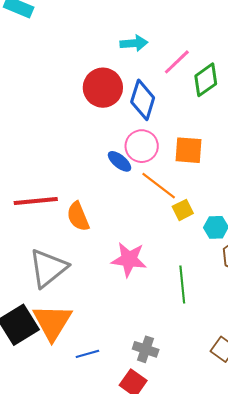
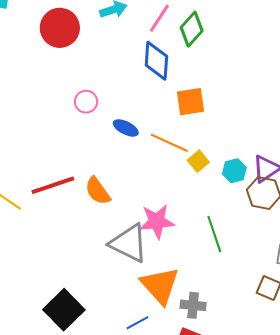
red circle: (103, 88) -> (60, 28), moved
blue diamond: (143, 100) -> (156, 61), moved
pink circle: (142, 146) -> (86, 102), moved, size x0.7
gray triangle: (48, 268) -> (129, 243), moved, turned -42
orange triangle: (52, 322) -> (160, 285), moved

